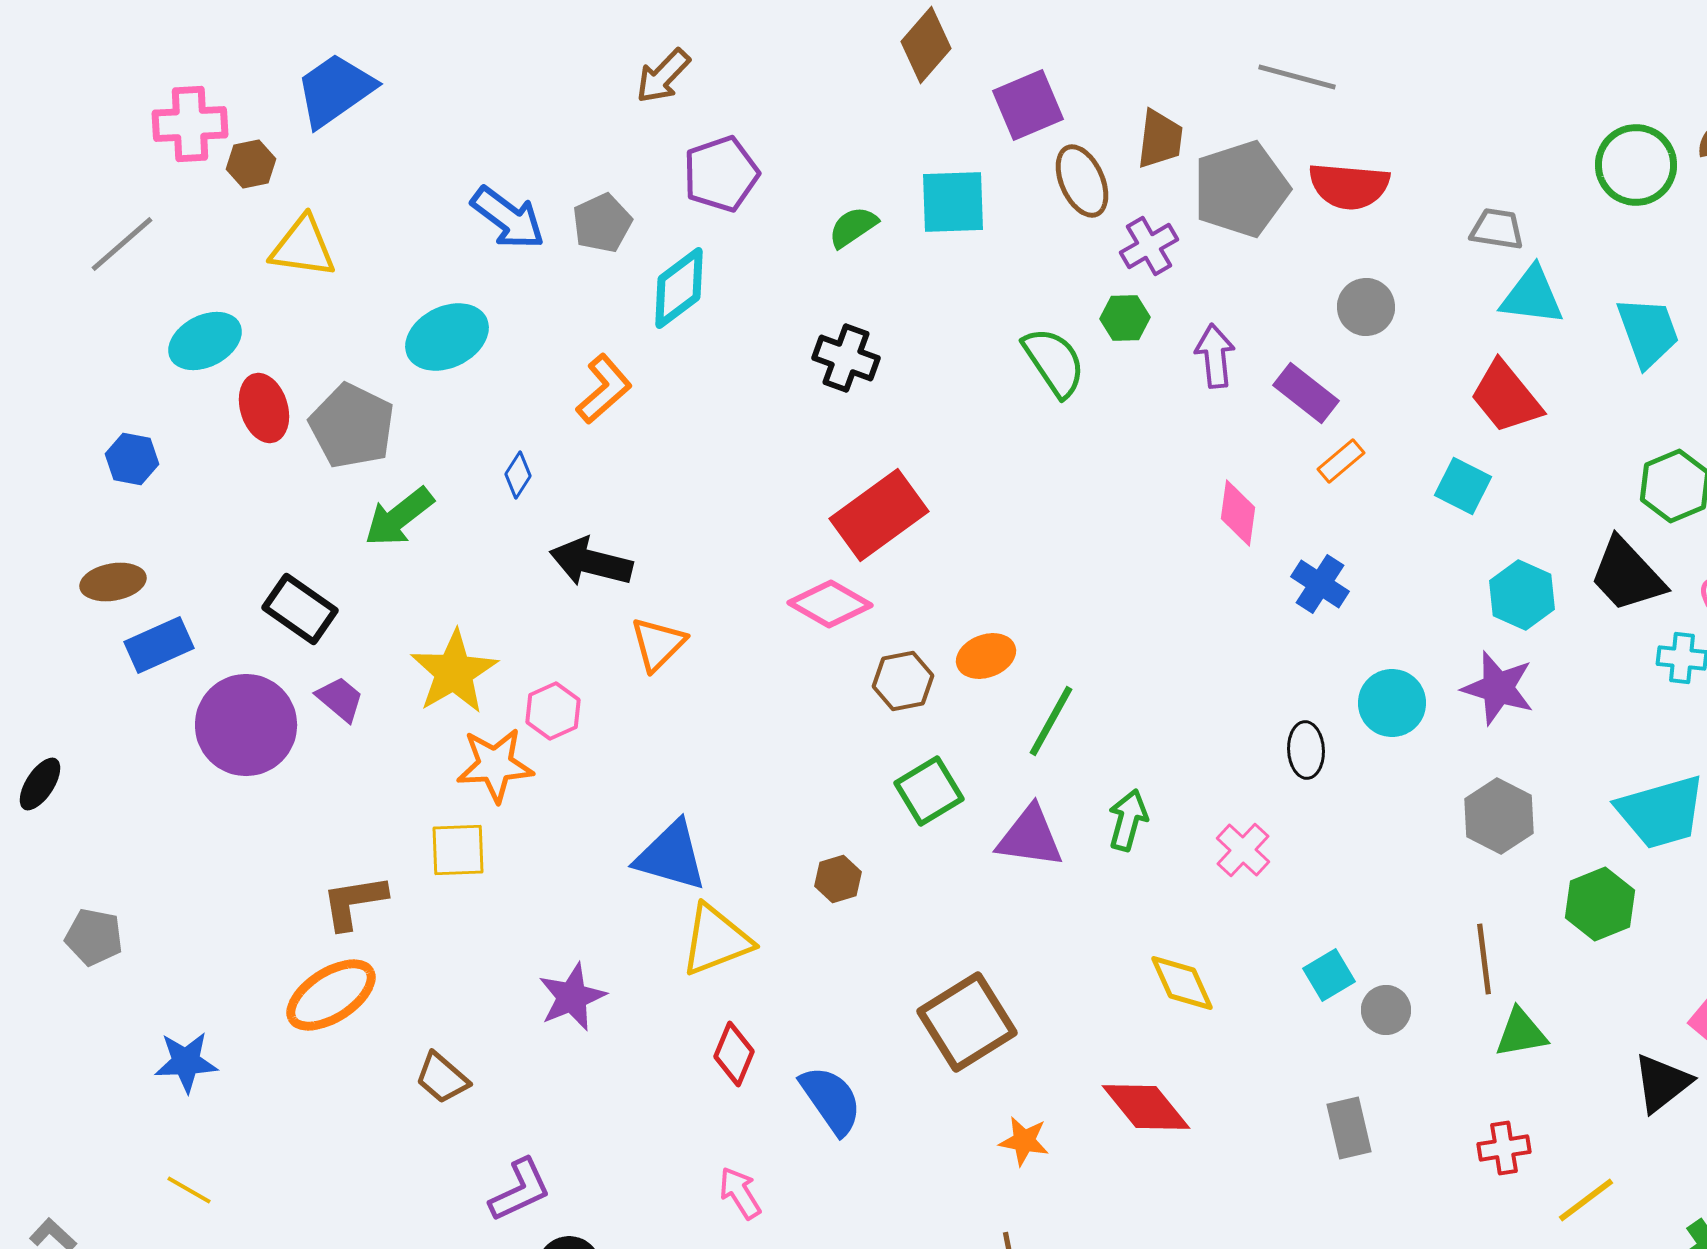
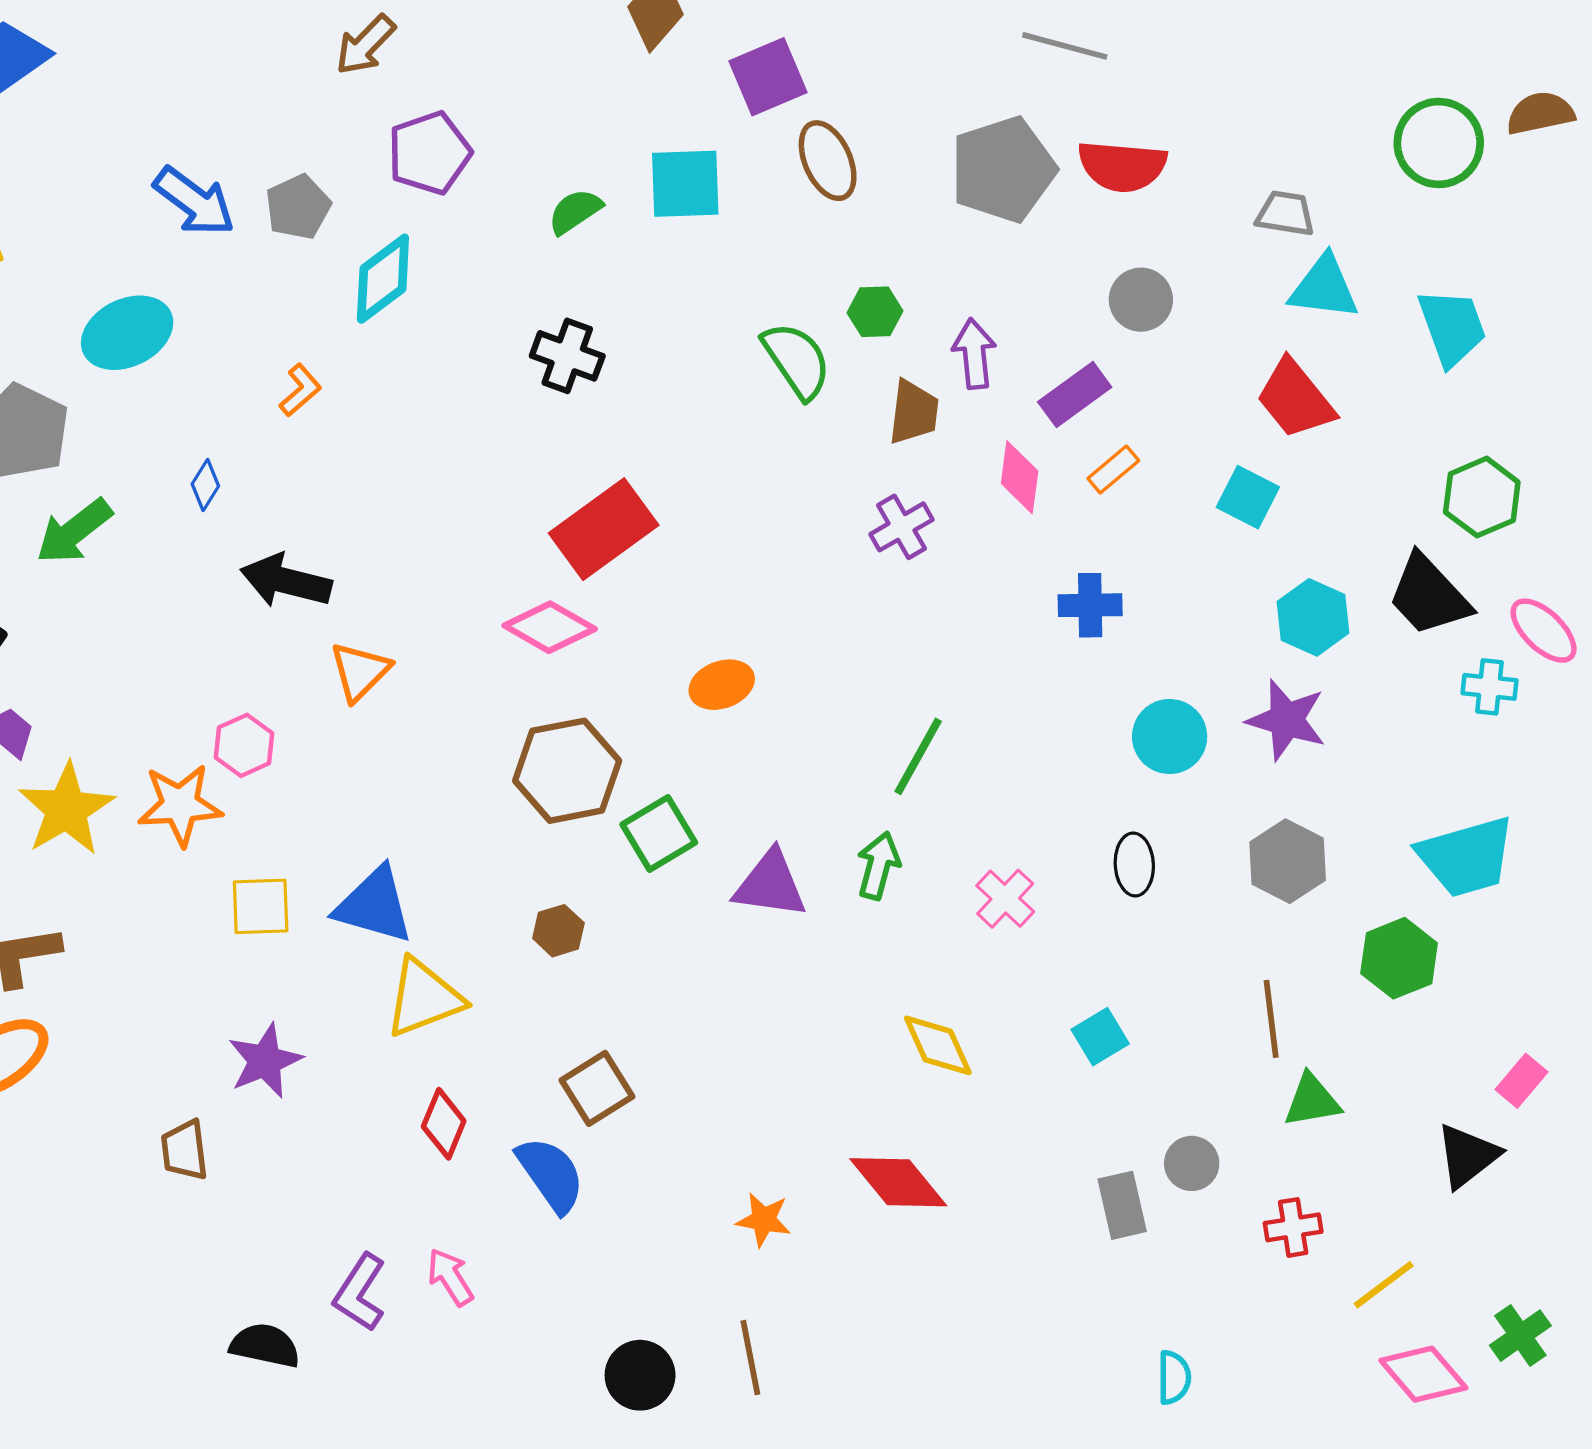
brown trapezoid: (1160, 139) -> (914, 412), moved
purple cross: (1149, 246) -> (901, 527), moved
orange L-shape: (604, 389) -> (300, 390), size x0.7
purple rectangle: (1306, 393) -> (1075, 394), turned -74
pink diamond: (1238, 513) -> (1020, 477), moved
blue cross: (1320, 584) -> (1090, 605), turned -34
yellow star: (454, 672) -> (66, 809), moved
brown hexagon: (903, 681) -> (567, 771), moved, size x1.6
green line: (1051, 721) -> (918, 756), moved
black ellipse: (1306, 750) -> (1134, 864), moved
yellow square: (458, 850) -> (261, 906), moved
gray circle: (1386, 1010) -> (1192, 1163), moved
brown square: (967, 1022) -> (597, 1088), moved, size x0.7
brown trapezoid: (442, 1078) -> (184, 1150), moved, turned 42
purple L-shape: (520, 1190) -> (360, 1293), moved, turned 148

